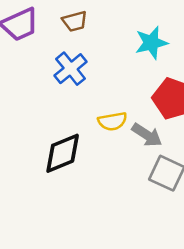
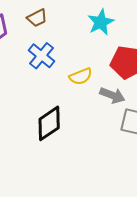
yellow semicircle: (112, 121) -> (81, 76), moved

